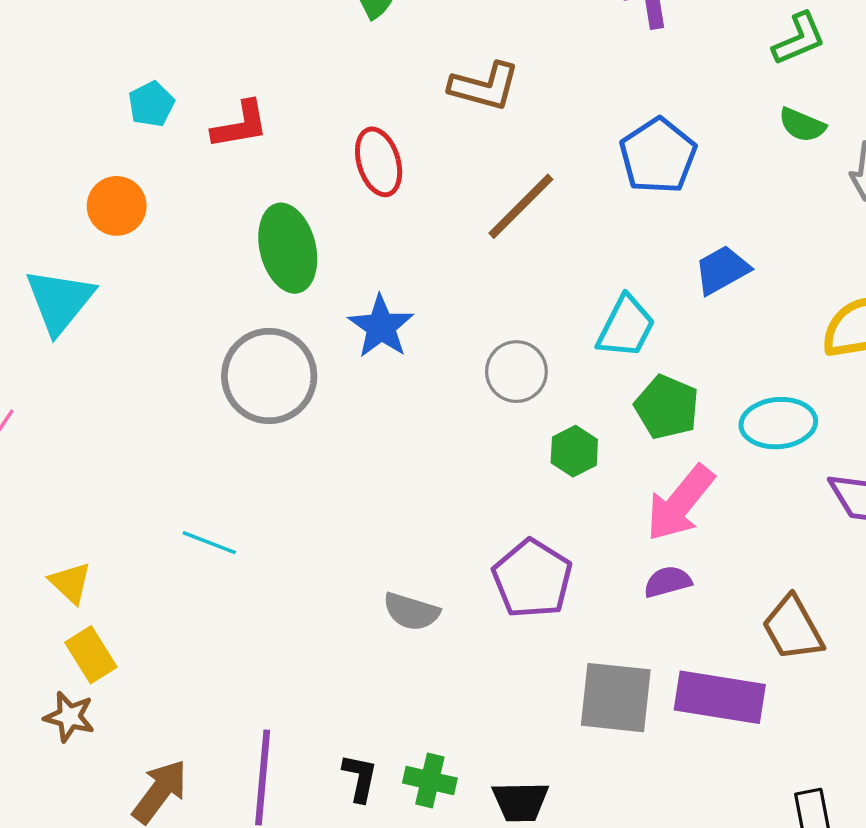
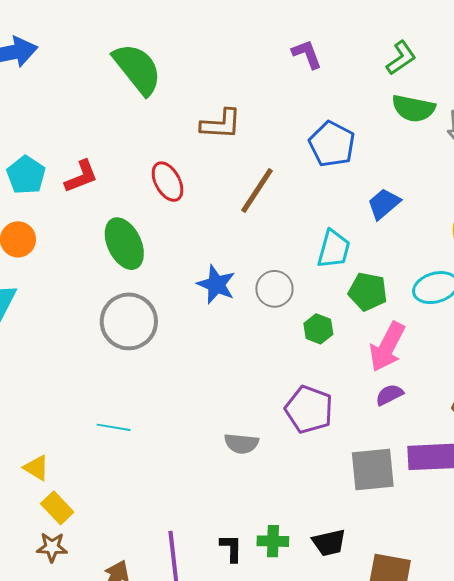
cyan pentagon: (151, 104) -> (26, 175), size x1.4
green semicircle: (802, 125) -> (413, 108), size x1.5
blue star: (381, 327) -> (216, 284), moved

